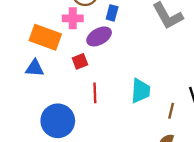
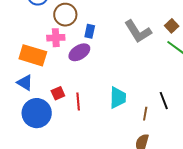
red square: (80, 61) -> (58, 93), moved
blue triangle: (35, 68) -> (25, 83), turned 30
blue circle: (58, 121) -> (37, 113), moved

